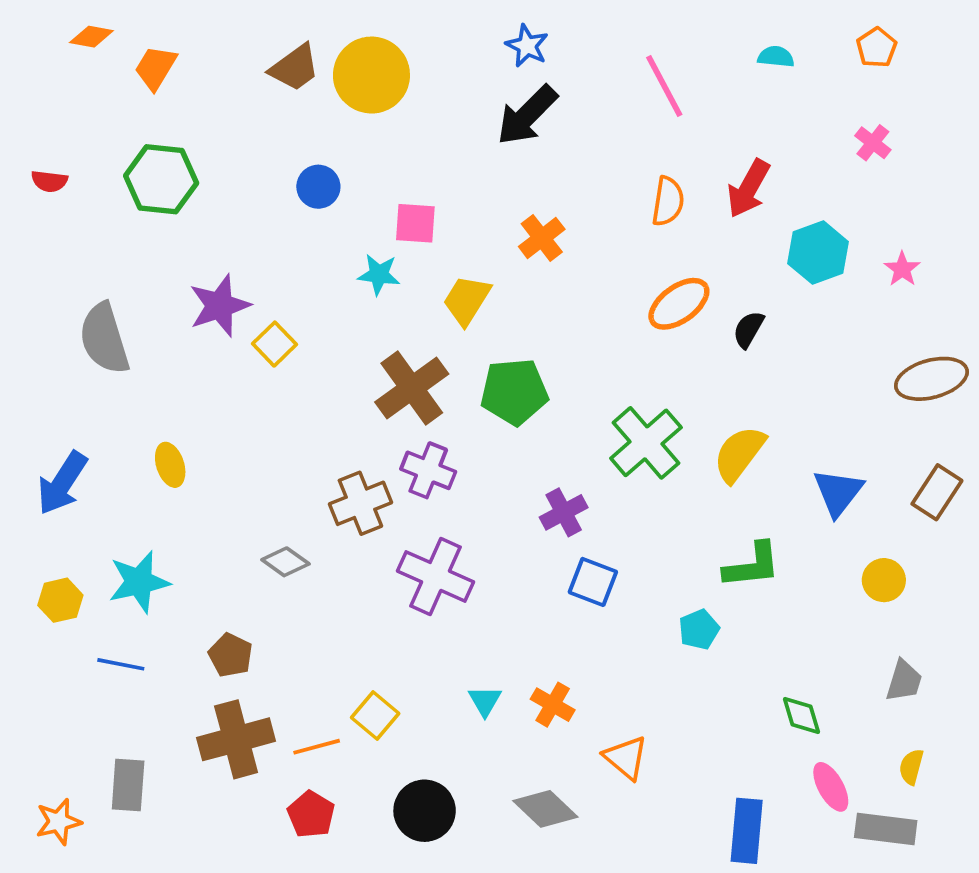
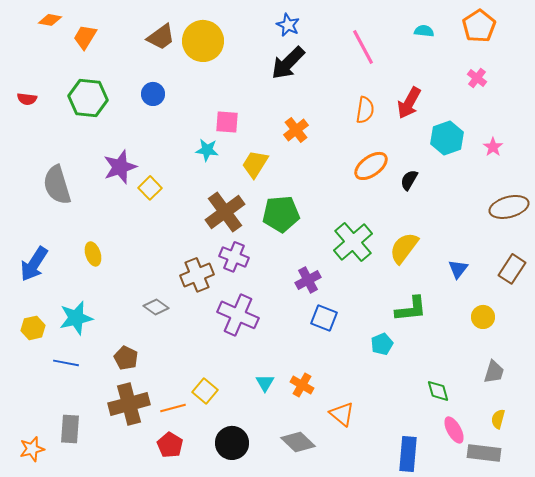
orange pentagon: (877, 48) -> (479, 26), size x1.5
blue circle: (318, 187) -> (153, 94), moved
blue triangle: (838, 492) -> (458, 269), size x0.7

